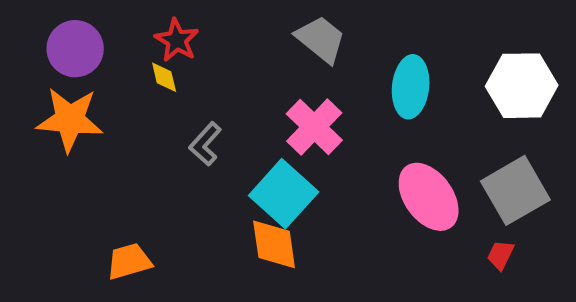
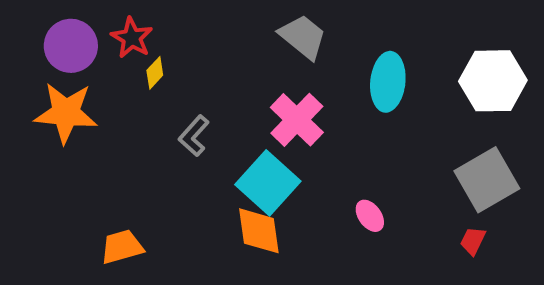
red star: (177, 40) -> (132, 38), moved
yellow diamond: (164, 77) -> (155, 73), turned 56
pink ellipse: (429, 197) -> (370, 216), moved, size x0.5

